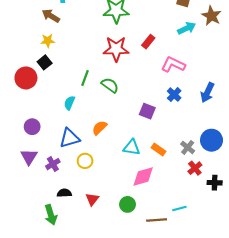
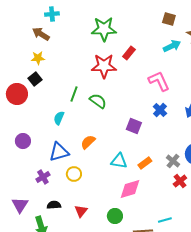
red rectangle: (148, 42) -> (129, 53), moved
pink L-shape: (173, 64) -> (159, 81), turned 40
orange rectangle: (159, 149) -> (145, 163), turned -72
purple triangle: (29, 157) -> (20, 205), moved

